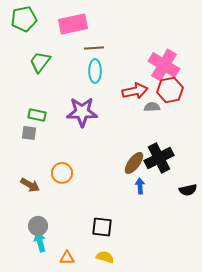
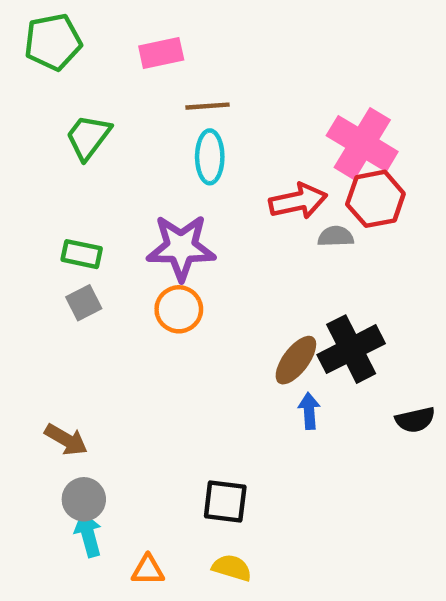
pink rectangle: (73, 24) -> (161, 53), size x0.7
gray square: (29, 133) -> (84, 303), moved, turned -35
orange circle: (62, 173) -> (179, 309), moved
brown arrow: (30, 185) -> (66, 440), moved

